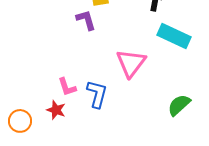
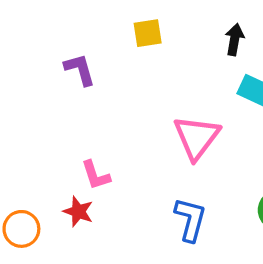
purple L-shape: (86, 20) -> (80, 69), moved
blue L-shape: (97, 94) -> (190, 219), moved

